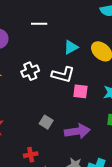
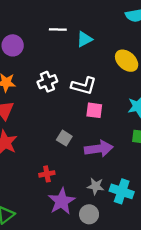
cyan triangle: (71, 47) -> (85, 39), moved
pink square: (80, 91) -> (94, 110), moved

